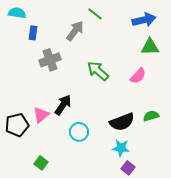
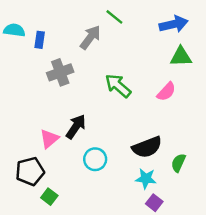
cyan semicircle: (17, 13) -> (14, 30), moved
green semicircle: (151, 116) -> (178, 163), moved, turned -49
black pentagon: (17, 125) -> (30, 171), moved

